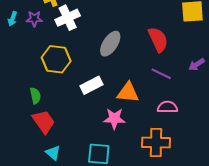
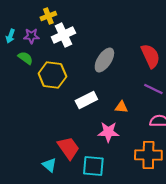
orange triangle: (128, 93) -> (121, 107), size x0.6
green semicircle: (35, 96) -> (25, 58), moved, turned -42
red trapezoid: (44, 122) -> (68, 148), moved

